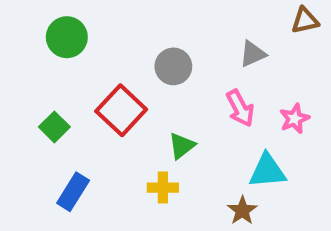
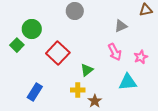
green circle: (67, 37) -> (32, 29), moved
gray circle: (173, 66) -> (75, 11), moved
green square: (54, 127) -> (17, 45), moved
brown star: (242, 211) -> (95, 101), moved

